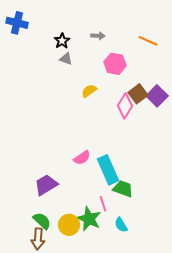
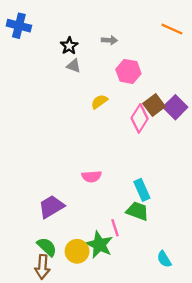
orange line: (148, 41) -> (172, 29), moved
pink semicircle: (82, 158) -> (92, 176), turned 30
cyan rectangle: (108, 170) -> (142, 190), moved, size x0.7
cyan semicircle: (121, 225) -> (164, 259), moved

